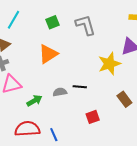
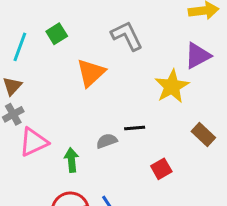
green square: (53, 22) -> (57, 34), moved
orange triangle: (48, 54) -> (91, 73), moved
green arrow: (34, 101) -> (72, 160), turned -56

